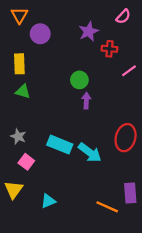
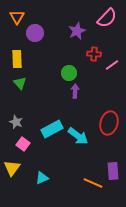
pink semicircle: (123, 16) -> (107, 18), size x1.5
red cross: (109, 49) -> (94, 54), moved
green triangle: (23, 91) -> (20, 83), turned 32
cyan rectangle: (60, 145) -> (52, 129), turned -50

